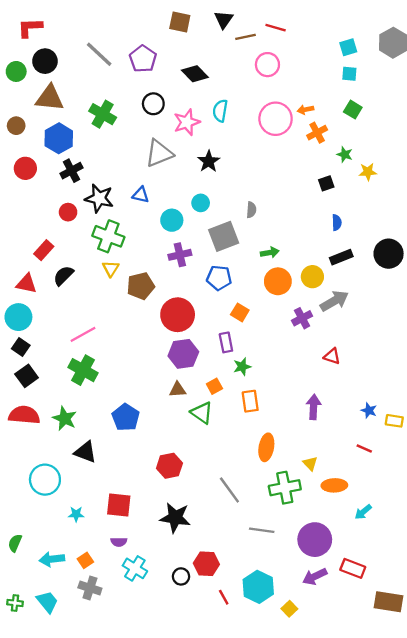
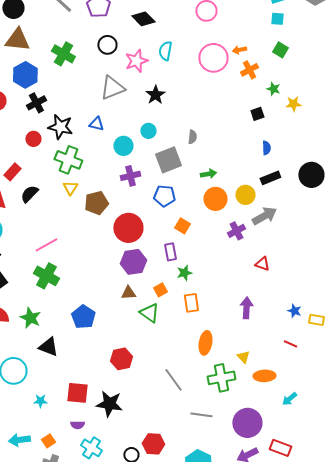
black star: (175, 518) -> (109, 404), moved

